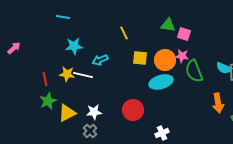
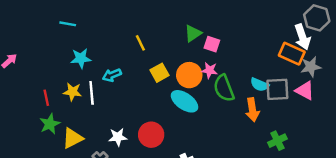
green triangle: (168, 25) -> (193, 33), turned -42
yellow square: (140, 58) -> (159, 73), turned -35
white line: (83, 75) -> (92, 93), turned 72
cyan ellipse: (161, 82) -> (184, 101), turned 50
orange arrow: (218, 103) -> (252, 110), moved
white star: (94, 112) -> (118, 137), moved

